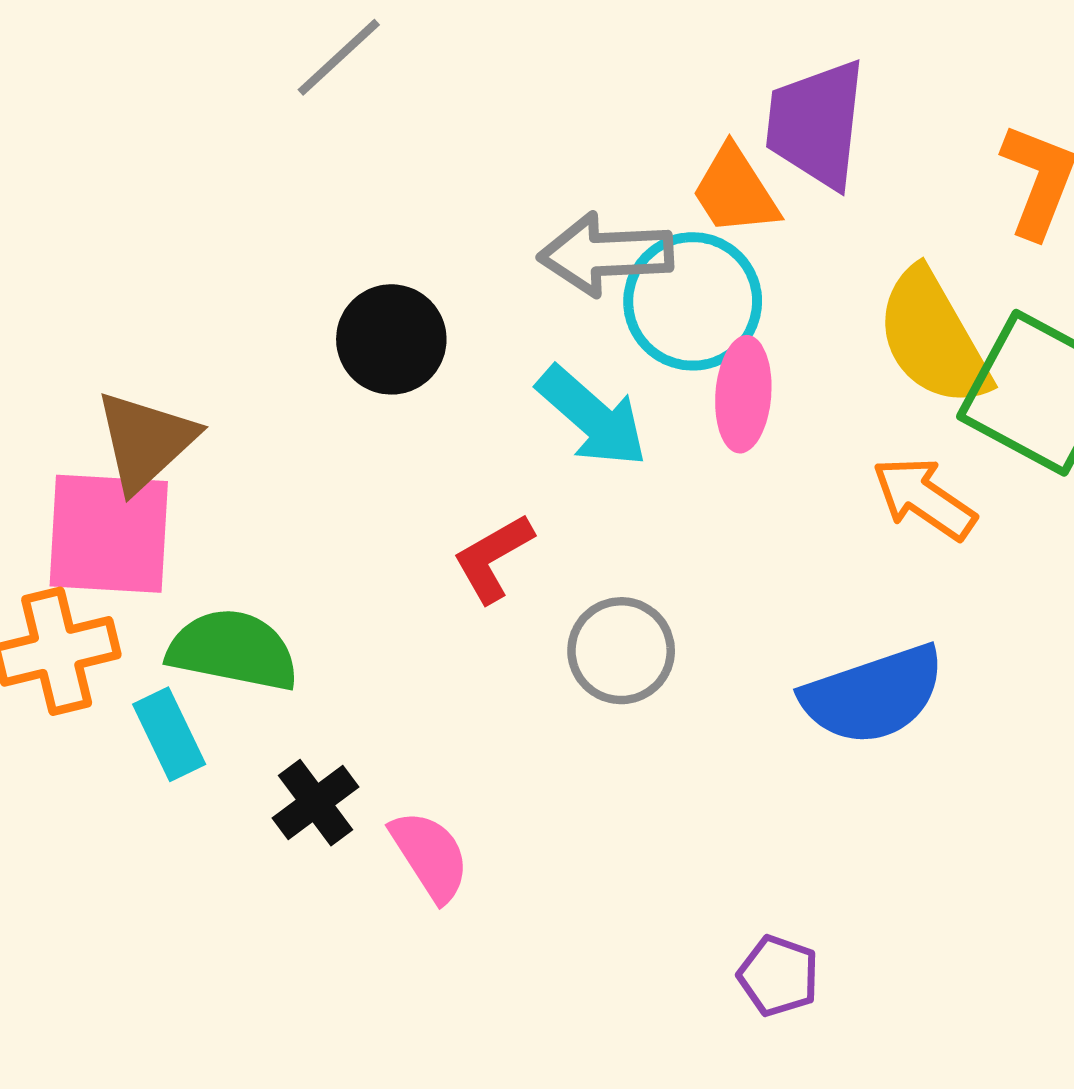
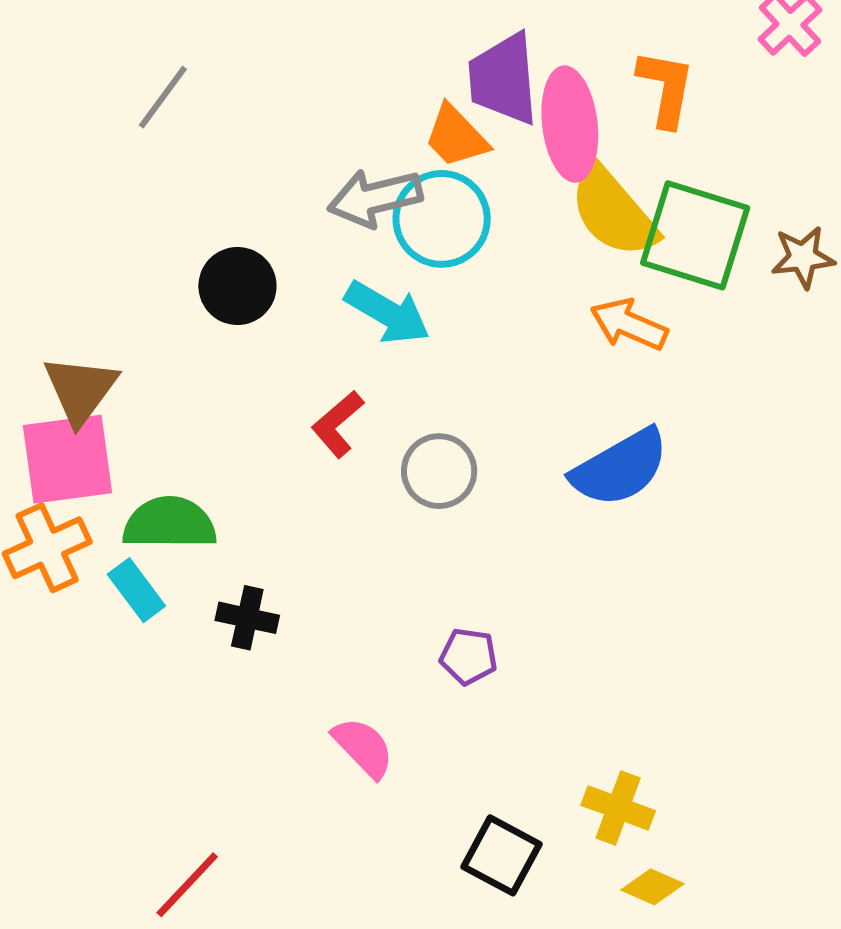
pink ellipse: (743, 394) -> (570, 124), moved, size x1.4
black cross: (315, 803) -> (247, 618), turned -30
pink semicircle: (430, 856) -> (363, 747), moved
purple pentagon: (778, 976) -> (469, 656), moved

